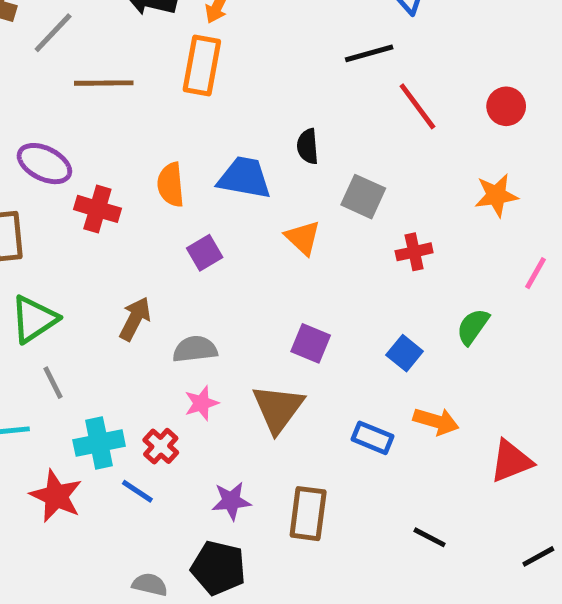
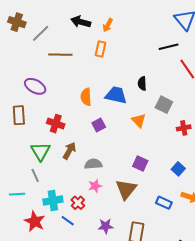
orange rectangle: (202, 66) -> (100, 49), size x0.7
red cross: (97, 209) -> (56, 124), moved
green triangle: (34, 319) -> (40, 151), moved, turned -30

